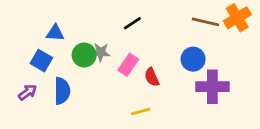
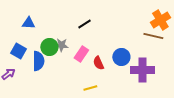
brown line: (205, 22) -> (153, 36), moved
blue triangle: (55, 33) -> (28, 23), moved
blue circle: (193, 59) -> (121, 57), moved
blue semicircle: (62, 91) -> (38, 61), moved

